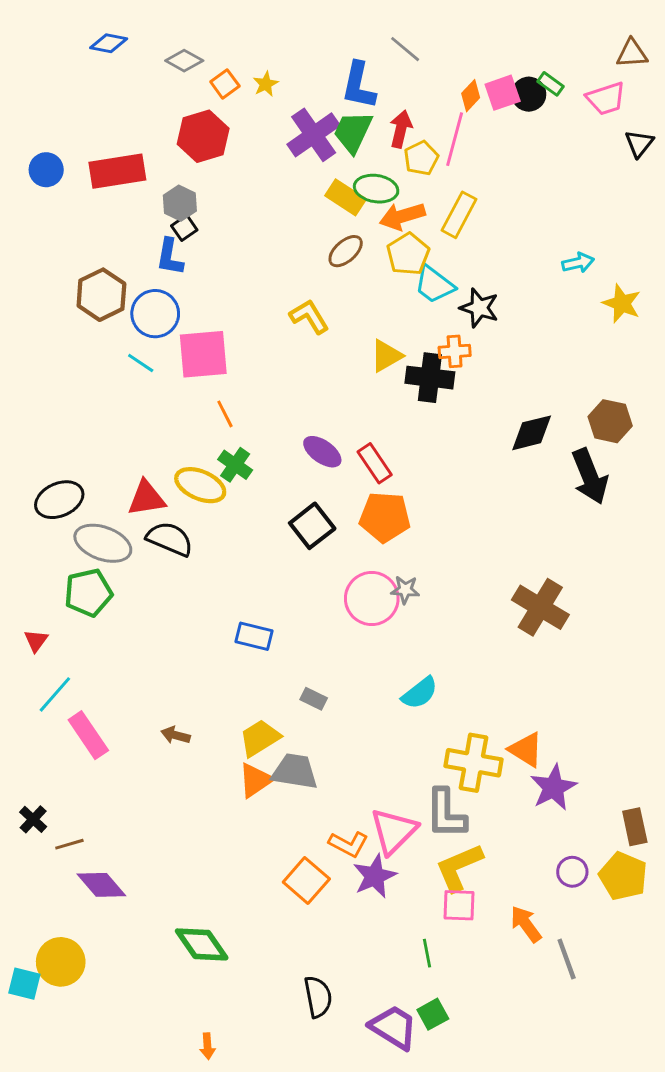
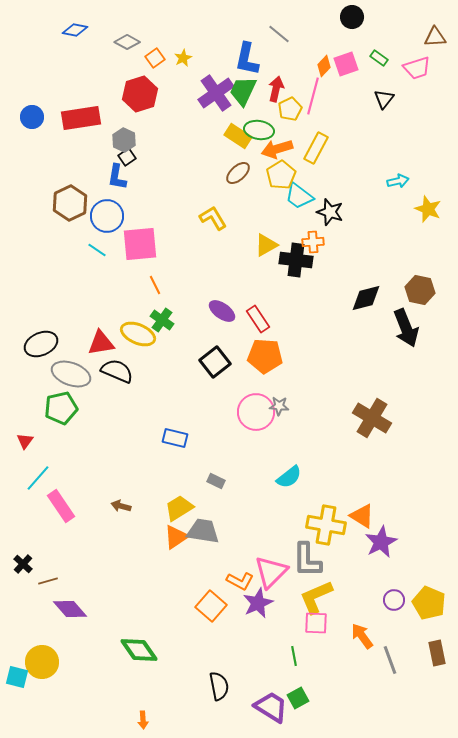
black circle: (529, 94) -> (352, 17), moved
black triangle: (639, 144) -> (384, 99), moved
brown rectangle: (635, 827) -> (437, 653), moved

